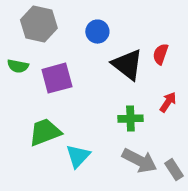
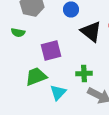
purple square: (57, 78) -> (51, 50), moved
green cross: (130, 119) -> (84, 74), moved

